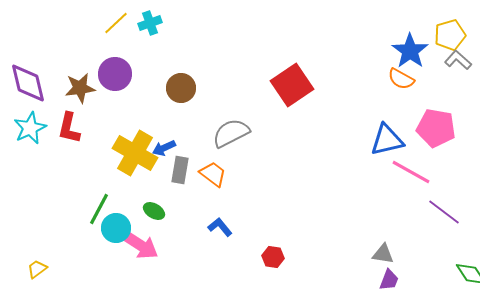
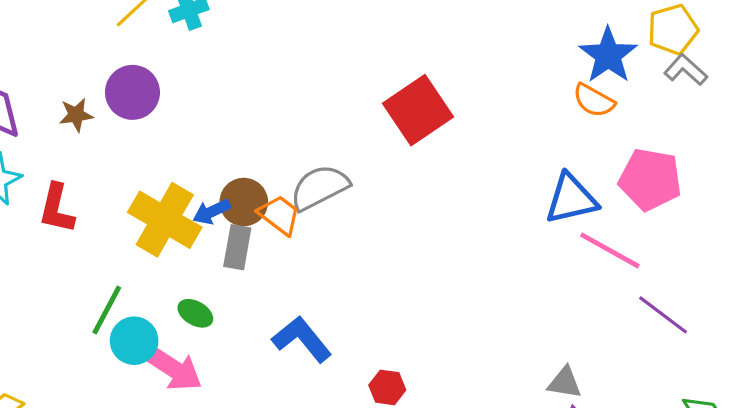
brown star: (80, 88) -> (76, 115), size x0.7
brown circle: (181, 88) -> (244, 202), moved
red L-shape: (69, 128) -> (57, 208), moved
orange trapezoid: (213, 174) -> (279, 215), moved
blue L-shape: (220, 227) -> (302, 339), size x1.5

